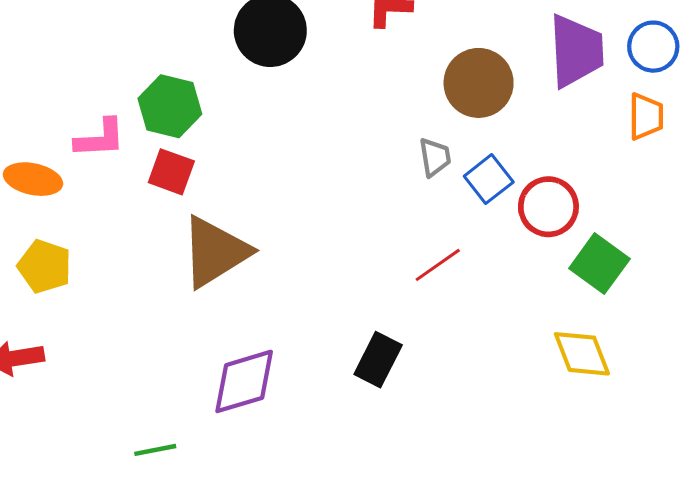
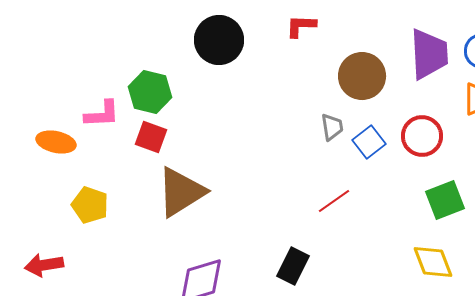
red circle: (548, 207) -> (422, 136), moved
green square: (599, 264) -> (445, 200), turned 33
yellow pentagon: (45, 266) -> (90, 205), moved

